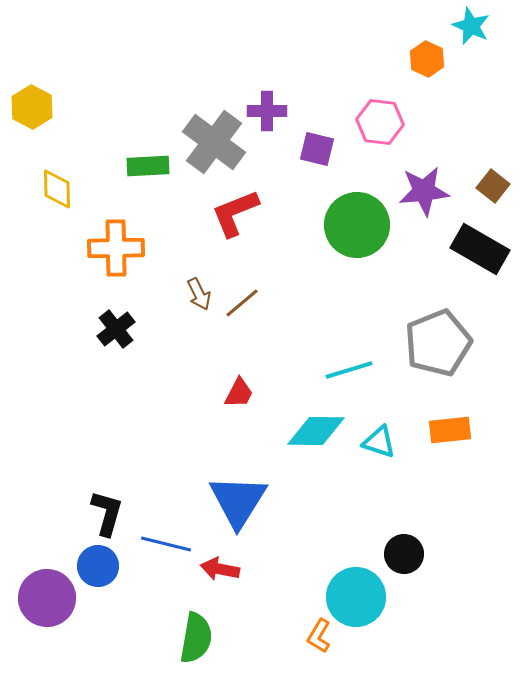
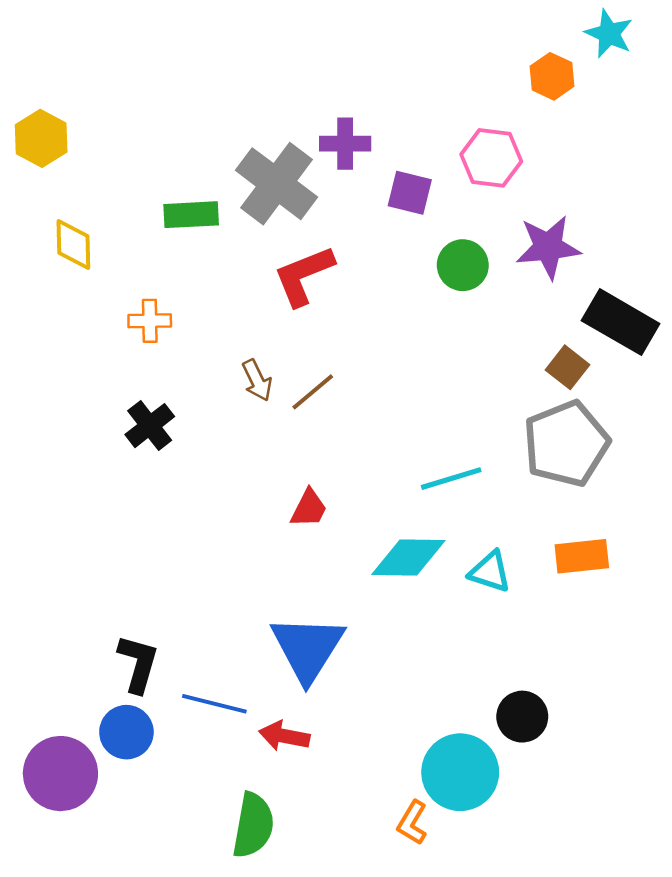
brown square: (493, 186) -> (568, 367), moved
green circle: (357, 225) -> (463, 265), moved, size x0.6
orange cross: (116, 248) -> (150, 321), size x0.6

